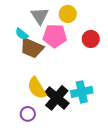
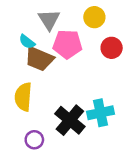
yellow circle: (68, 14) -> (94, 17), moved
yellow semicircle: (37, 88) -> (23, 97), moved, turned 35

